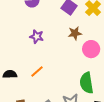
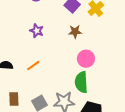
pink circle: (91, 49) -> (86, 59), moved

